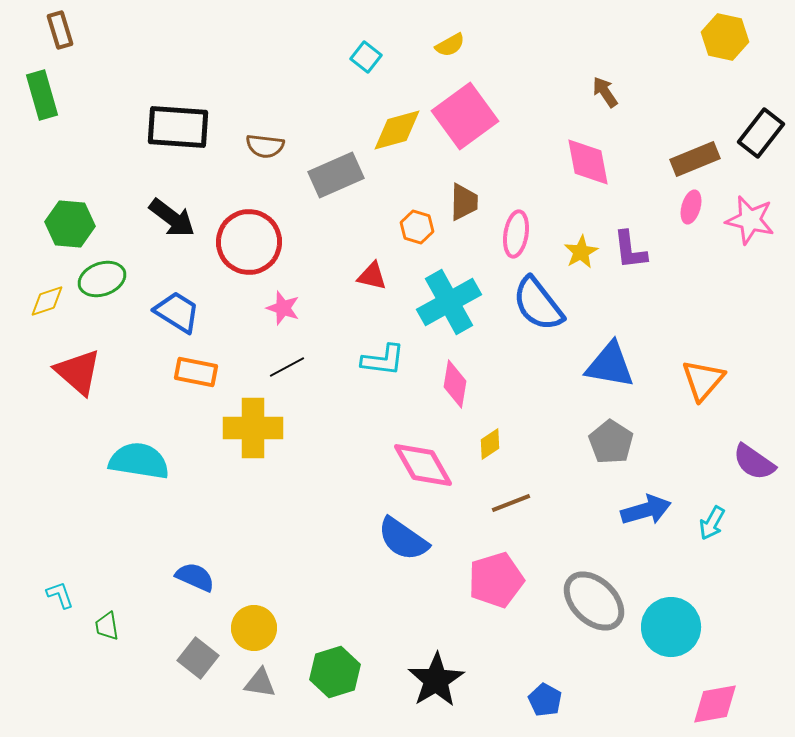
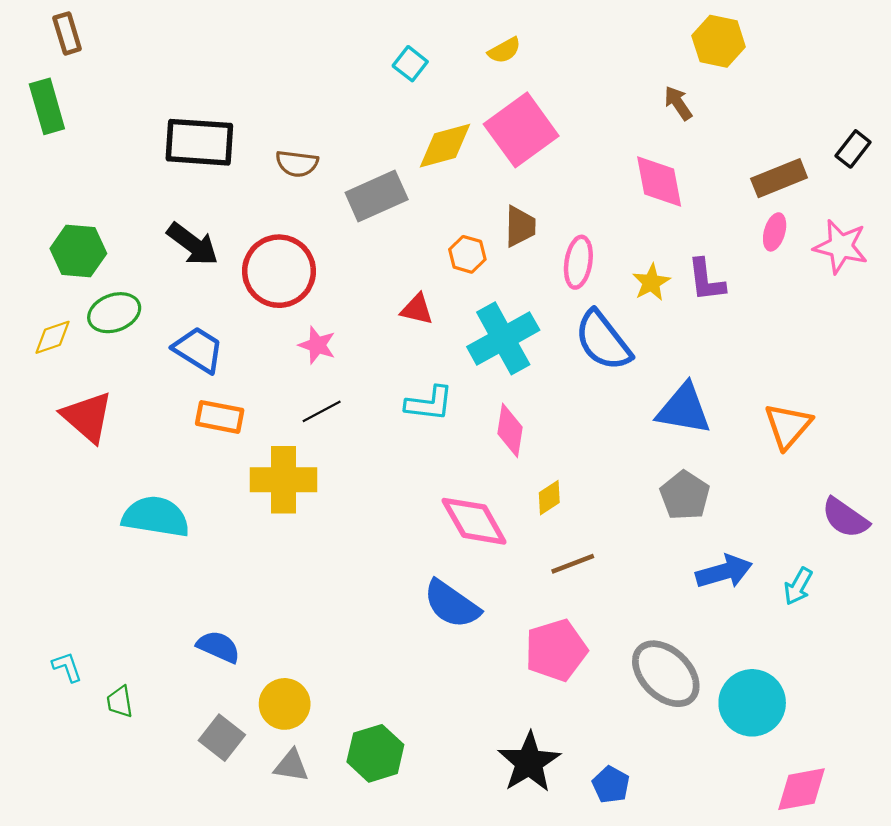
yellow hexagon: (725, 37) -> (719, 41), moved
black rectangle: (761, 133) -> (853, 149), size x0.7
black star: (436, 680) -> (529, 762), moved

